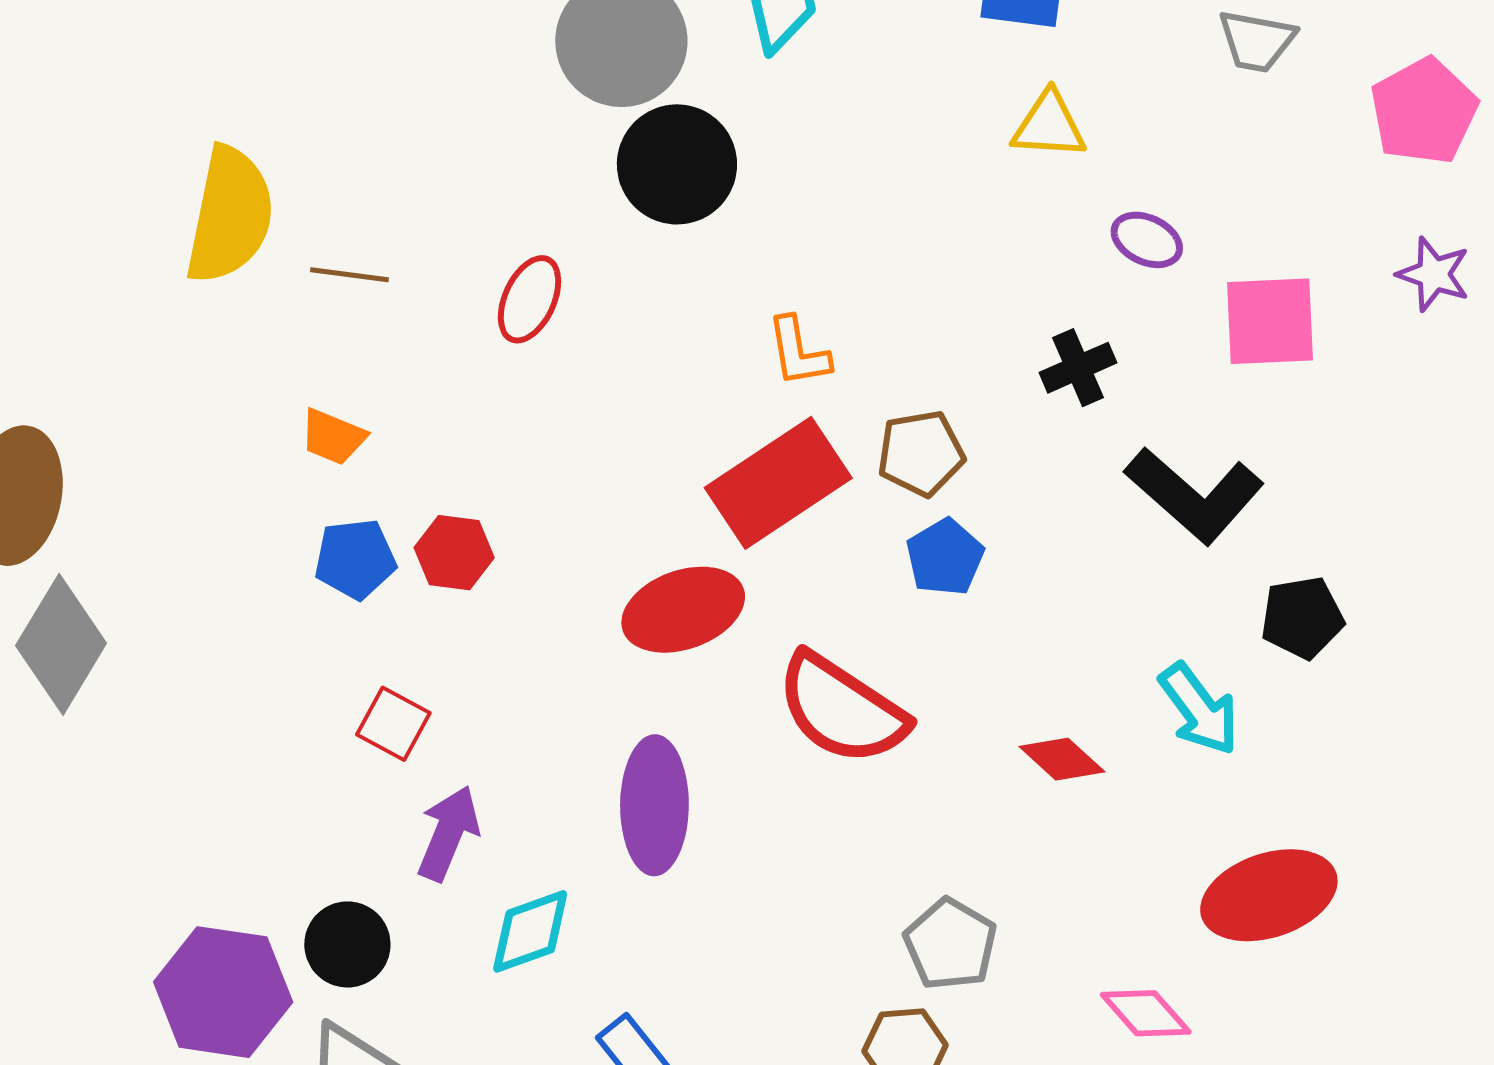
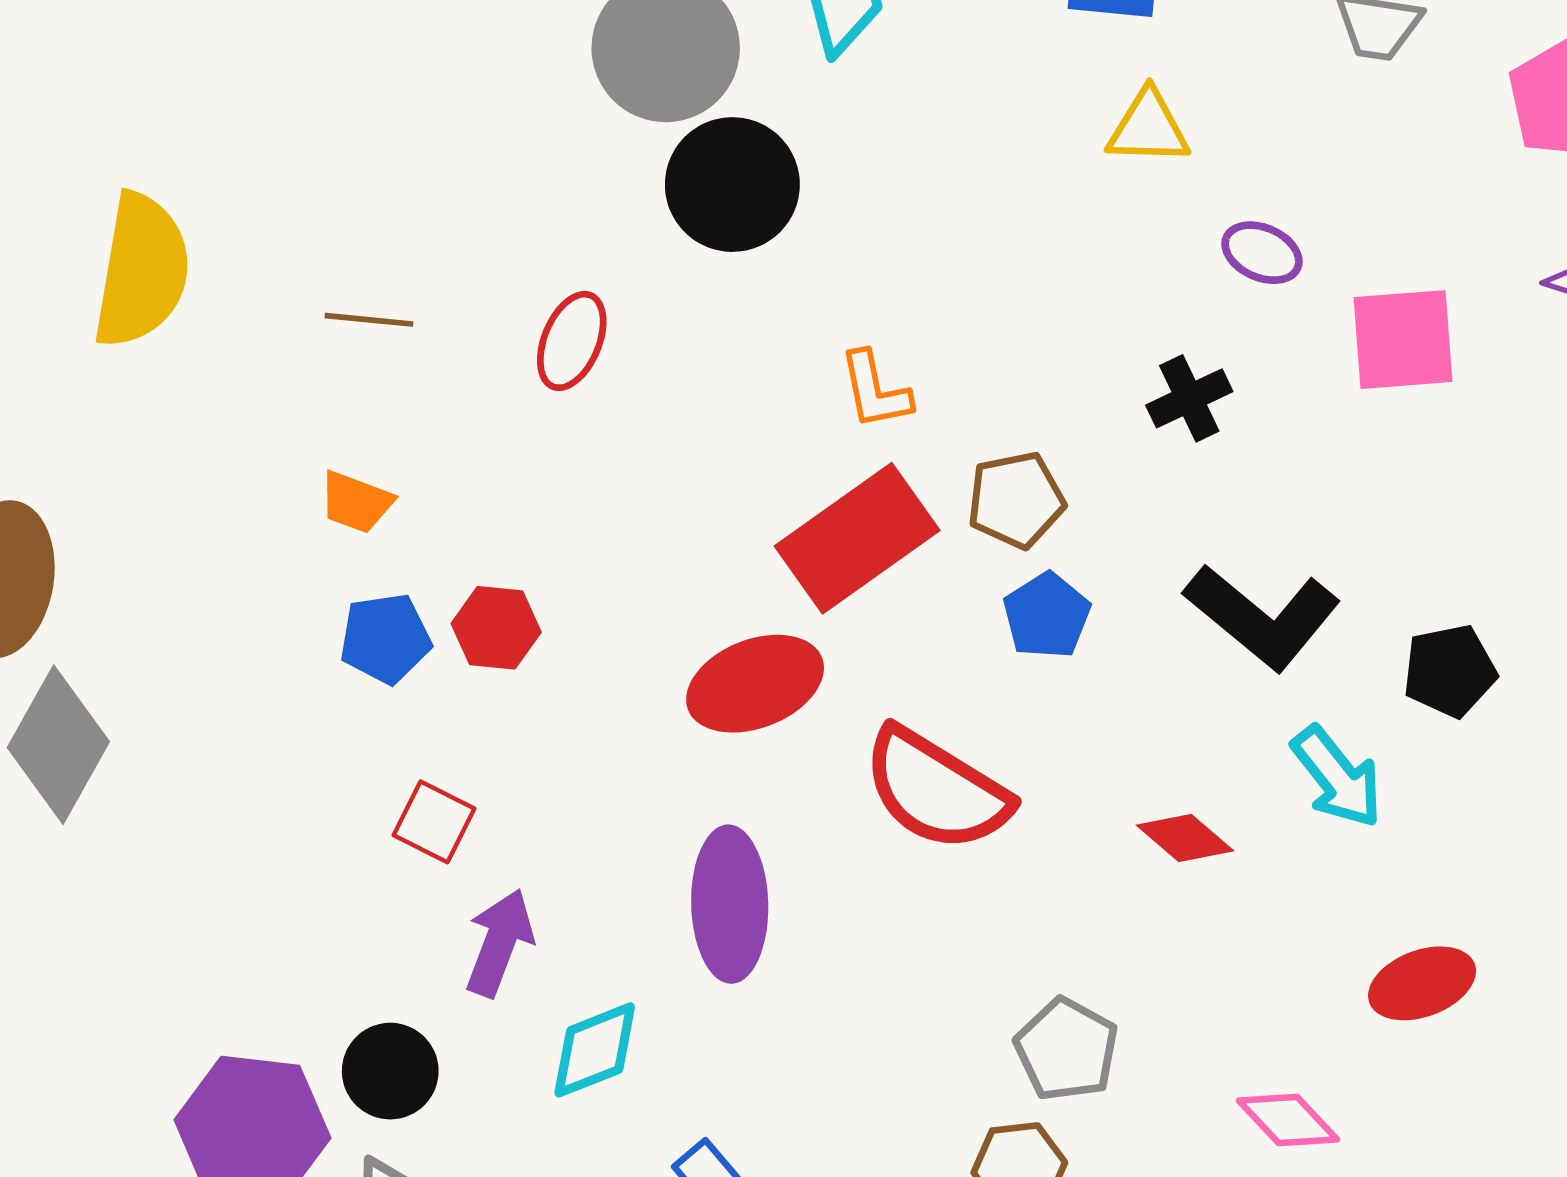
yellow semicircle: (230, 215) -> (142, 271), moved
black L-shape: (1194, 495) -> (1262, 617), moved
red ellipse: (1269, 895) -> (1422, 983), size x0.7

